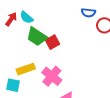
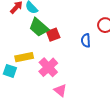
blue semicircle: (88, 13) -> (86, 40), moved, turned 72

